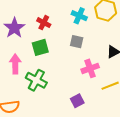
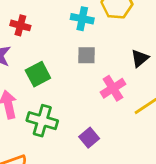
red cross: (44, 23) -> (20, 25), moved
purple square: (77, 101) -> (89, 138), moved

